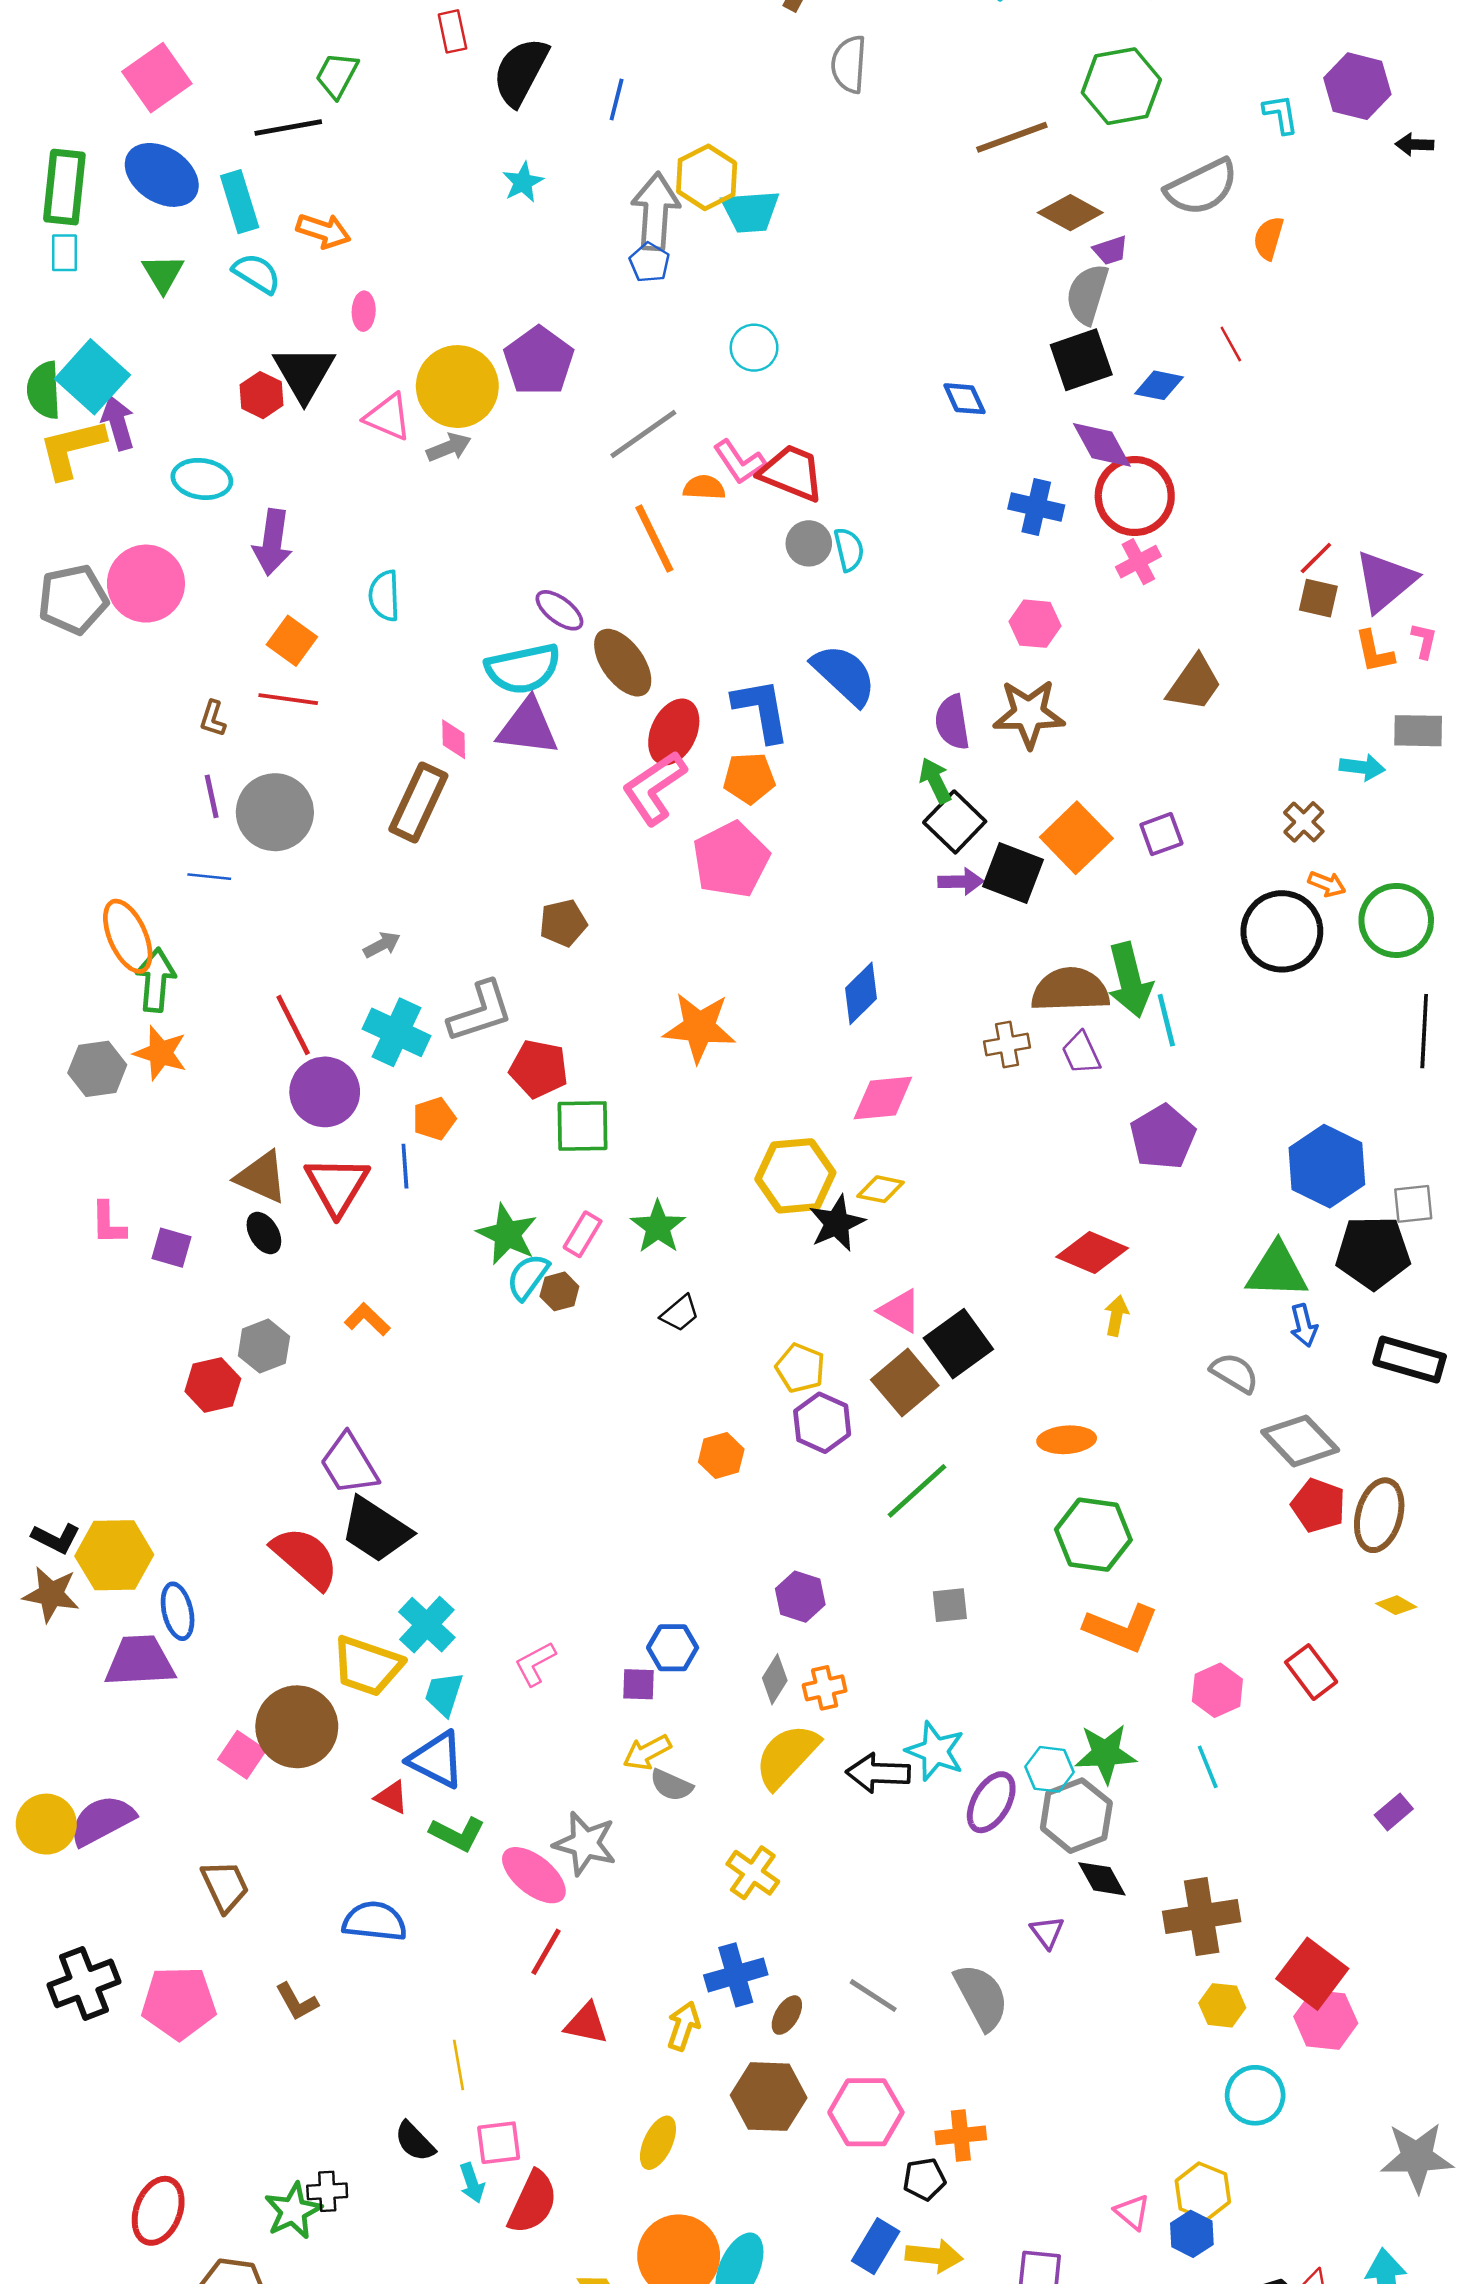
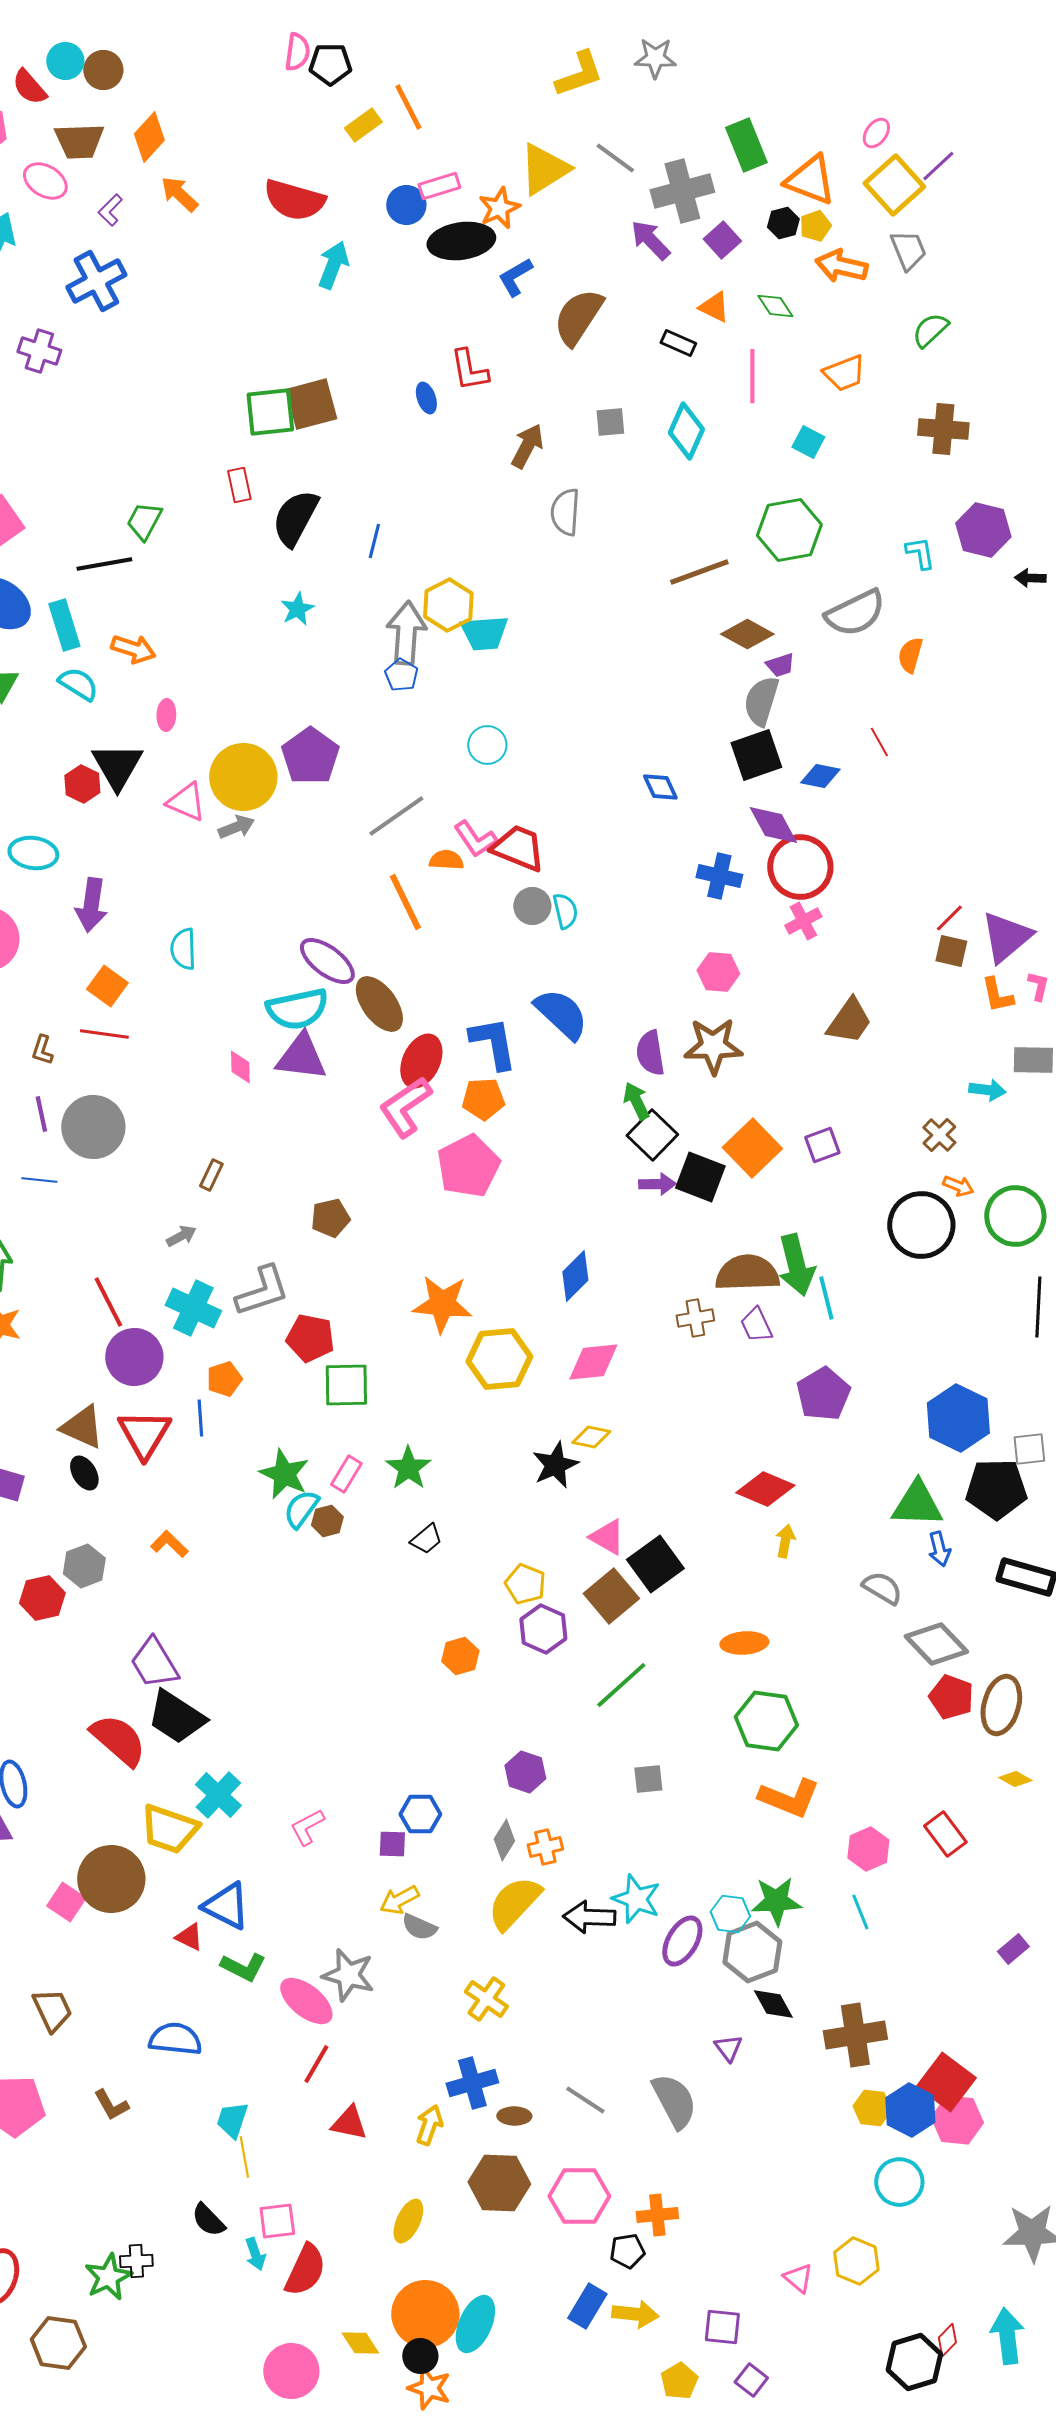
purple ellipse: (559, 610) -> (327, 961), size x1.4
brown rectangle: (418, 802) -> (211, 1175), moved, size x0.5
yellow hexagon: (795, 1176) -> (499, 1359), moved
cyan trapezoid: (444, 1694) -> (232, 2120), moved
brown ellipse: (787, 2015) -> (514, 2116), turned 60
blue hexagon: (1192, 2234) -> (910, 2110), moved, size x1.4

